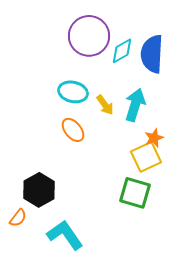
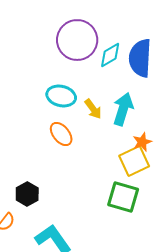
black hexagon: (39, 190) -> (27, 194), size x0.7

